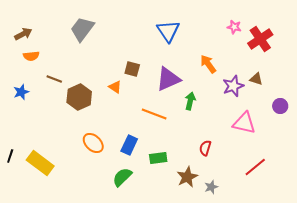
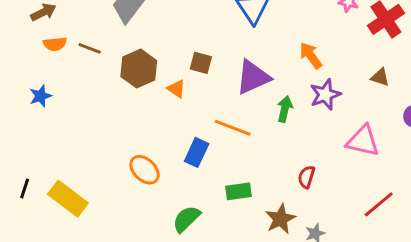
brown line: (54, 79) -> (90, 48), moved
purple star: (233, 86) -> (325, 95), moved
brown hexagon: (79, 97) -> (139, 69), moved
blue rectangle: (129, 145) -> (197, 152), moved

